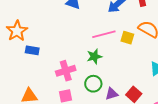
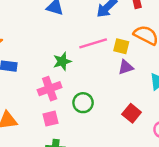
green star: (94, 56) -> (62, 61), moved
purple triangle: (112, 94) -> (126, 67), moved

